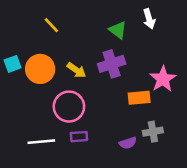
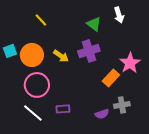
orange rectangle: (139, 98) -> (111, 78), turned -42
pink circle: (69, 107) -> (37, 85), moved
white line: (41, 142) -> (33, 113), turned 45

